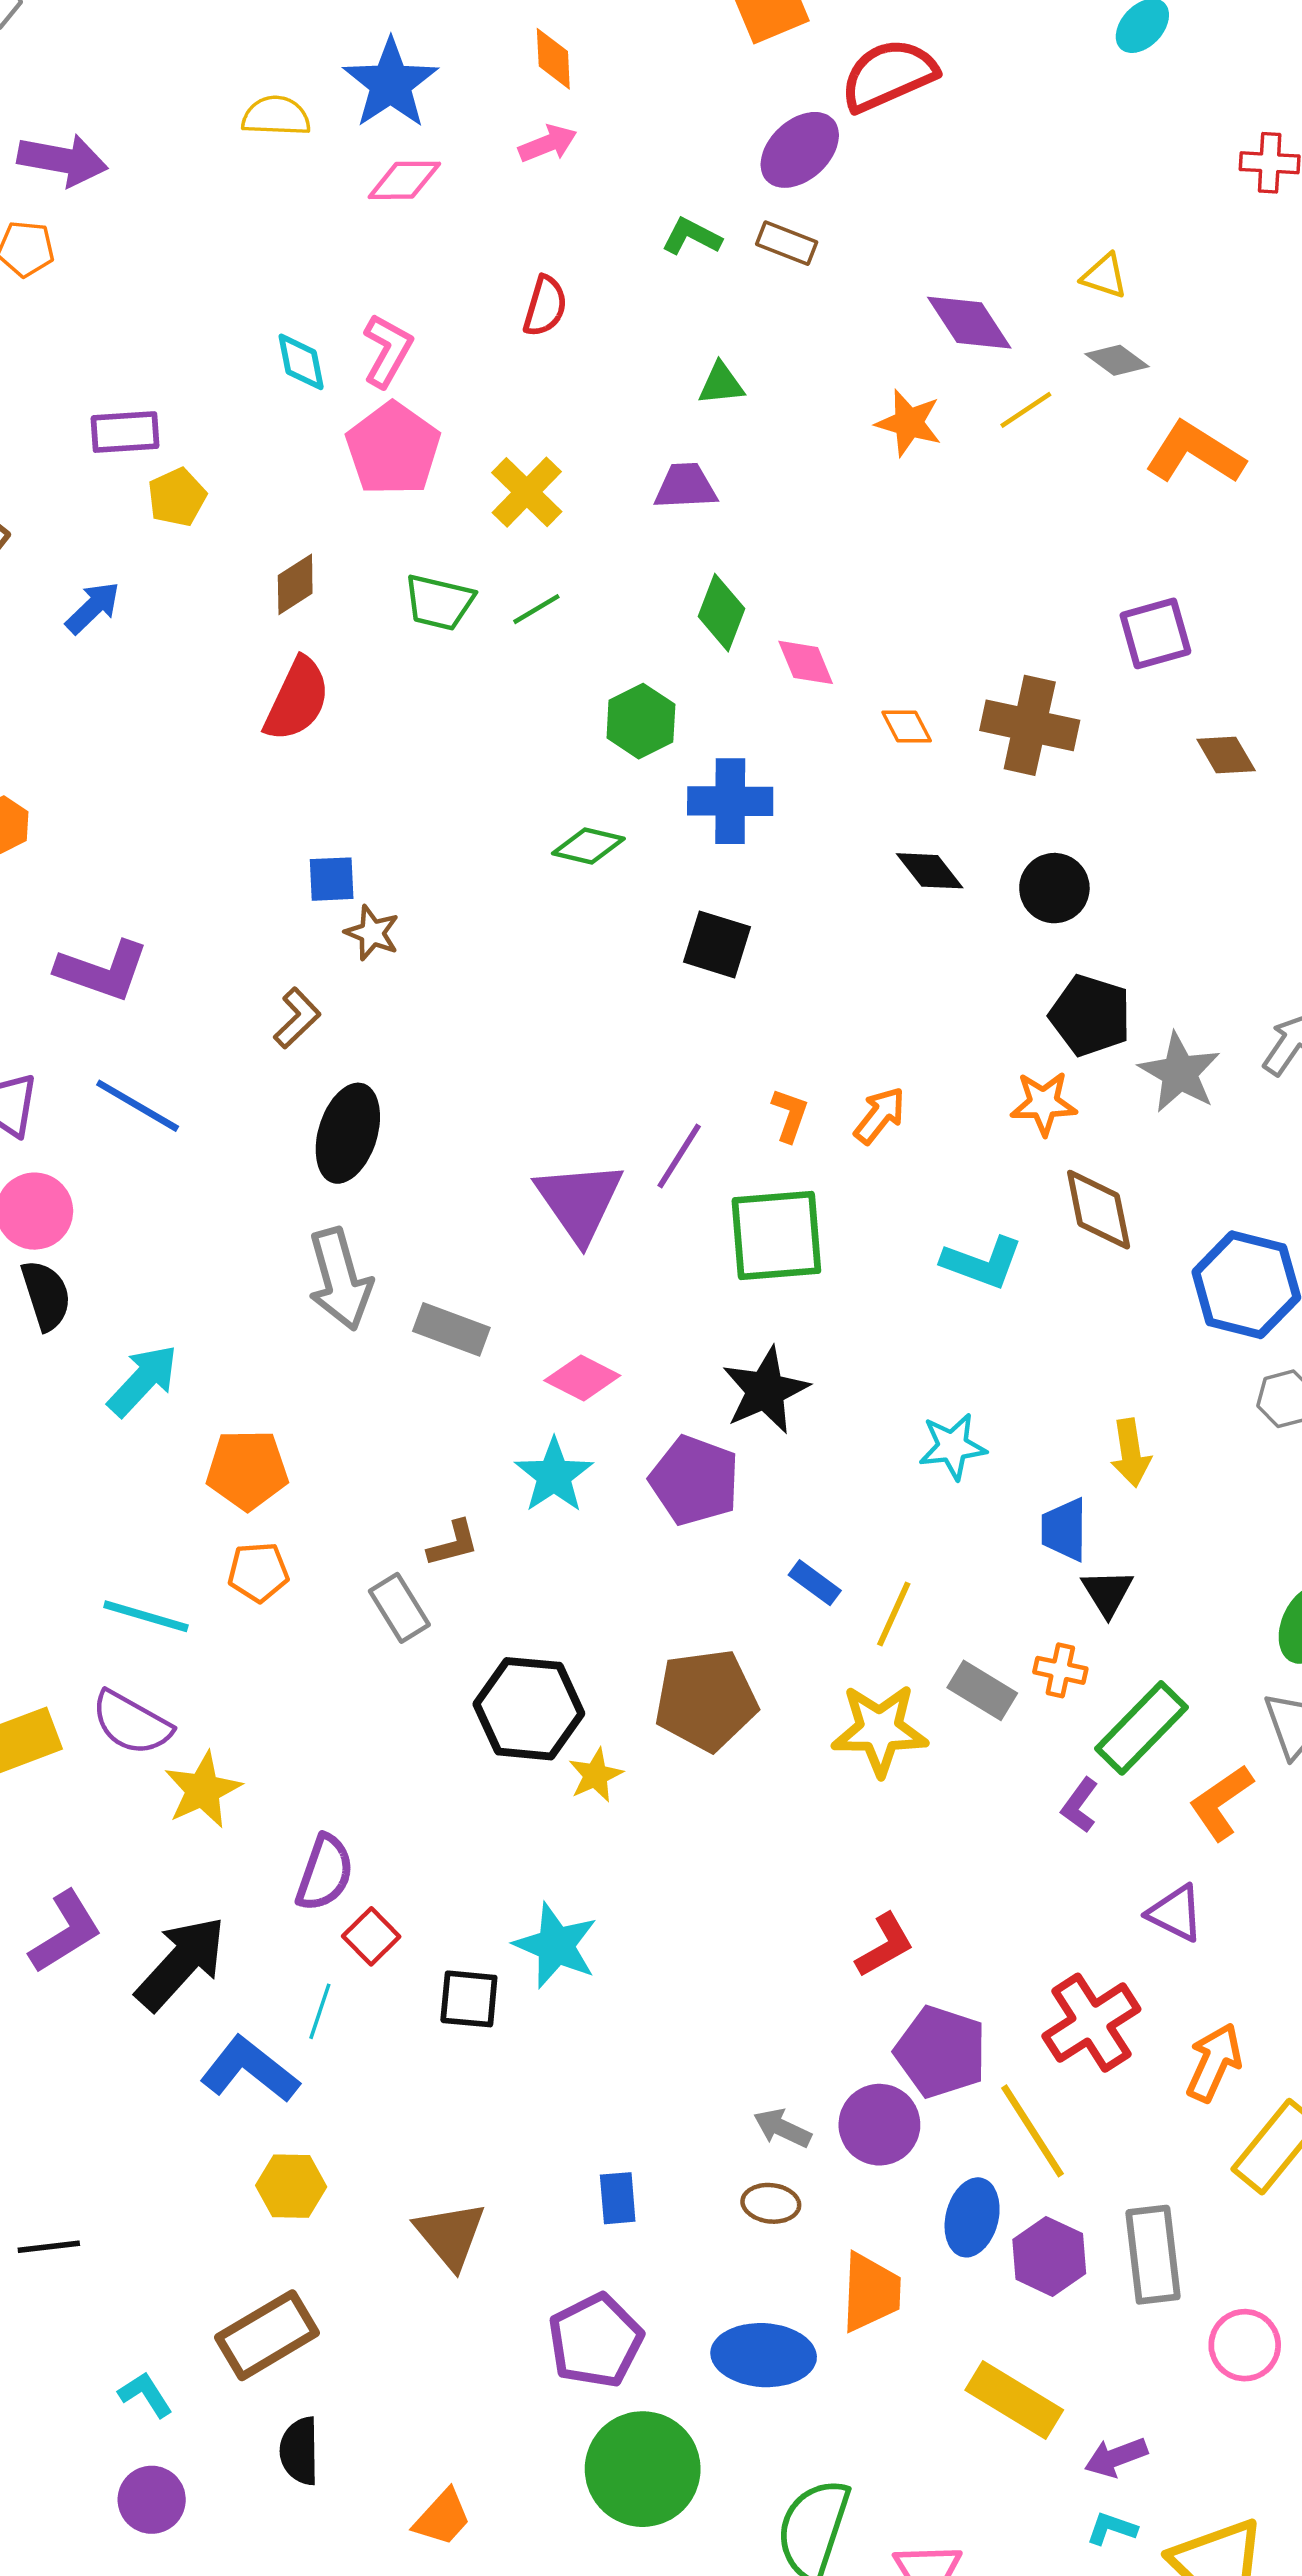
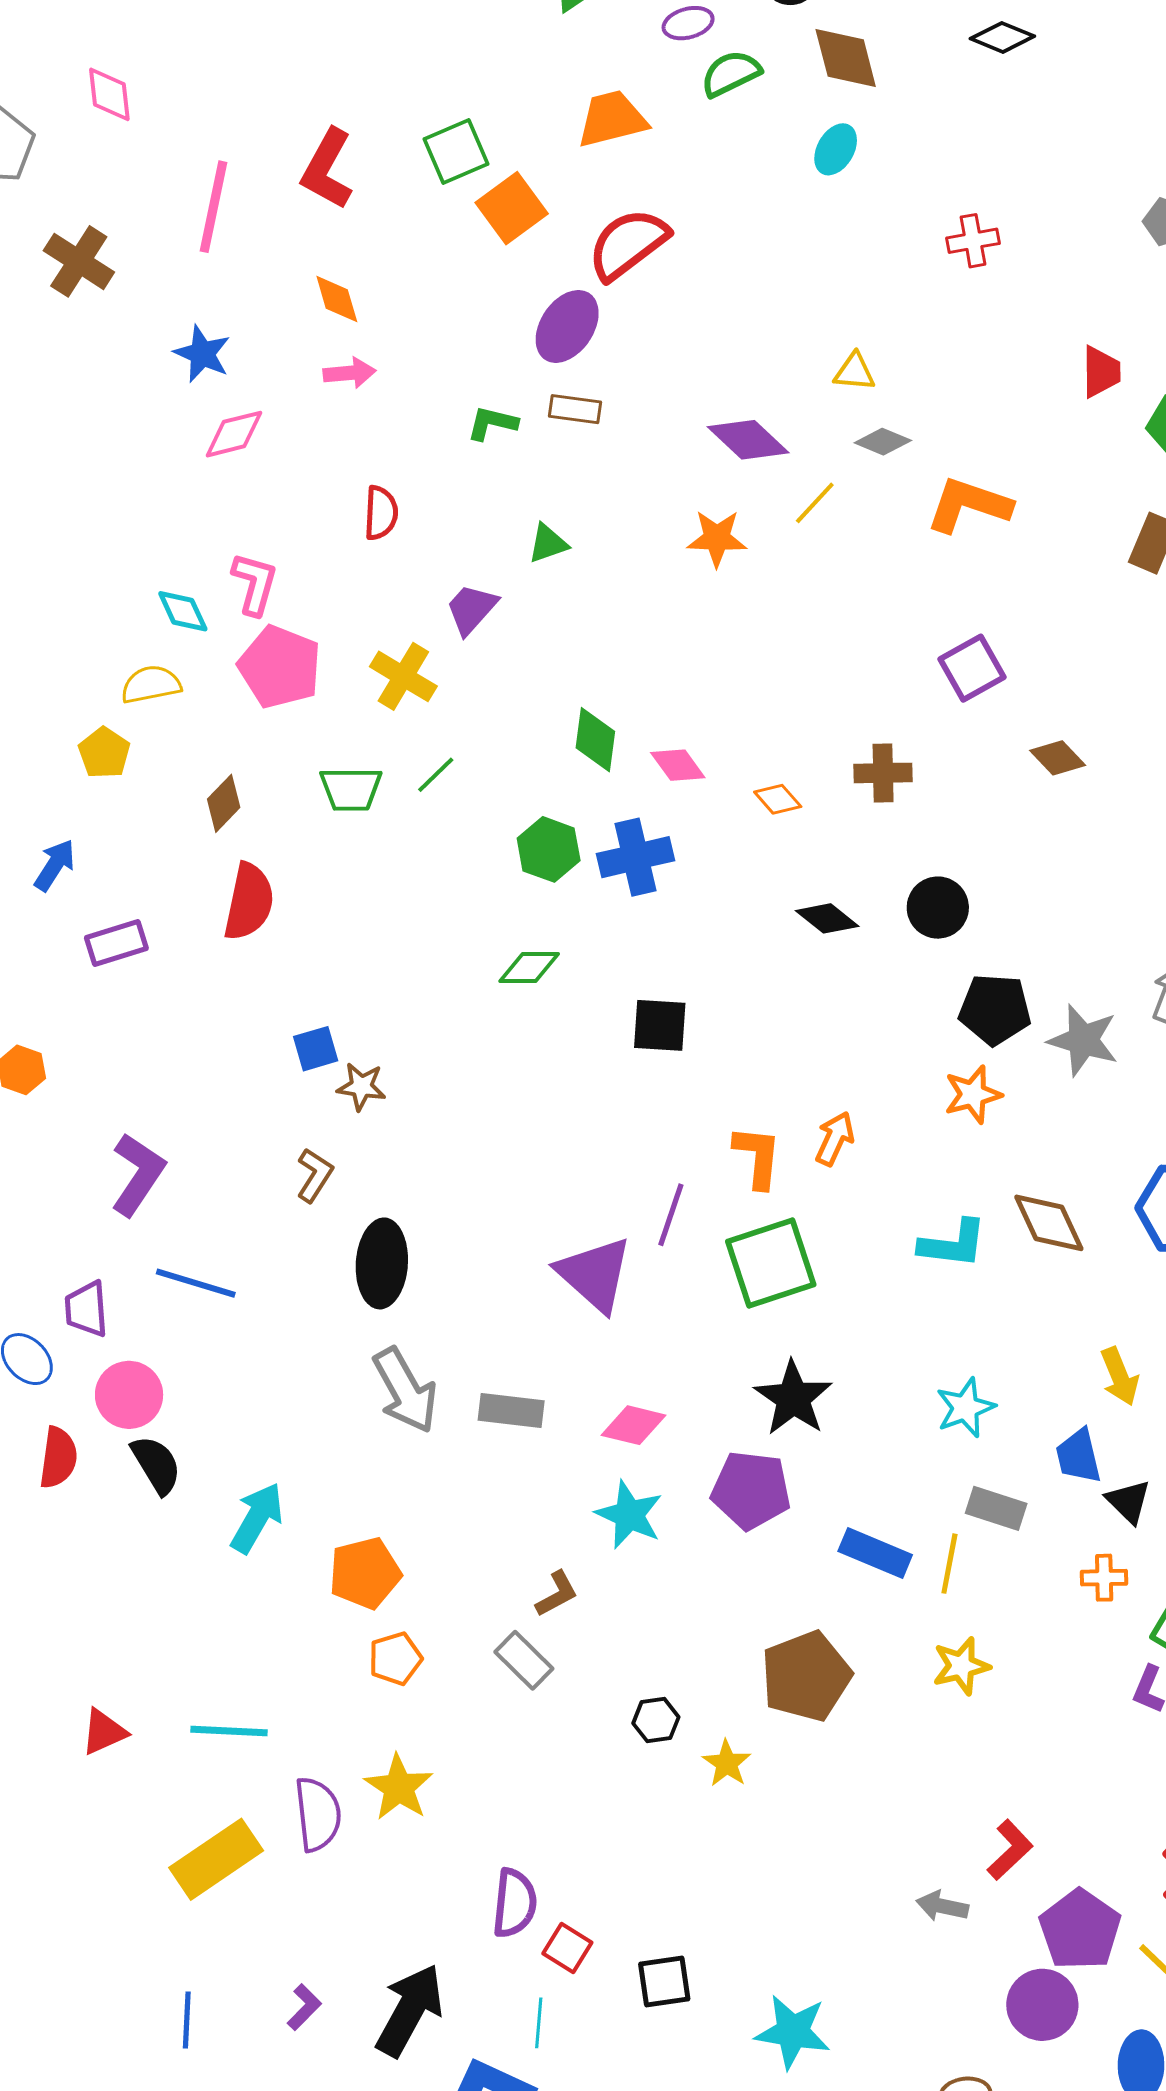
blue star: (391, 83) -> (202, 354), size x0.7
yellow semicircle: (276, 116) -> (151, 684), moved
pink arrow: (548, 144) -> (350, 373), turned 30
purple rectangle: (125, 432) -> (116, 943), moved
purple trapezoid: (685, 486) -> (471, 609), moved, turned -32
brown cross: (1030, 725) -> (883, 773), size x0.7
blue cross: (730, 801) -> (636, 857), moved
purple L-shape: (102, 970) -> (138, 1174), turned -62
orange L-shape: (790, 1115) -> (757, 1157), size x1.4
brown diamond: (1099, 1210) -> (1049, 1223), moved
blue rectangle: (815, 1583) -> (875, 1553), size x1.5
cyan line: (146, 1616) -> (229, 1731), moved
gray rectangle: (982, 1690) -> (996, 1508), moved
black hexagon: (529, 1709) -> (656, 1720), size x0.5
purple semicircle: (132, 1723) -> (318, 1814), turned -112
yellow star: (880, 1730) -> (961, 1666), size x0.7
yellow star: (203, 1790) -> (399, 1787), moved
purple L-shape: (66, 1932) -> (304, 2007), size x0.6
cyan star: (556, 1946) -> (793, 2032), moved
purple pentagon: (941, 2052) -> (1080, 1930), turned 30
gray arrow: (782, 2128) -> (942, 1906), moved

